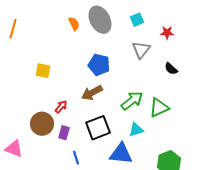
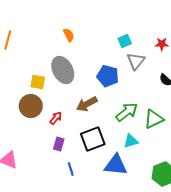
gray ellipse: (100, 20) -> (63, 70), moved
cyan square: (137, 20) -> (125, 41), moved
blue pentagon: (99, 65) -> (108, 76), moved
brown circle: (42, 124) -> (31, 106), moved

